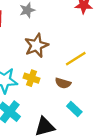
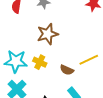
yellow line: (76, 59) -> (89, 60), moved

